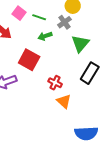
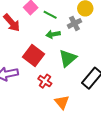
green triangle: (80, 43) -> (68, 58), moved
red cross: (55, 83) -> (45, 81), moved

